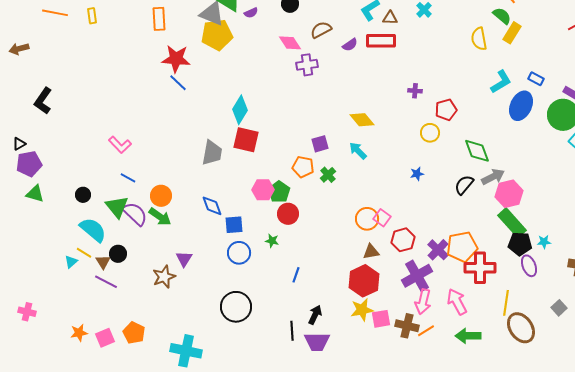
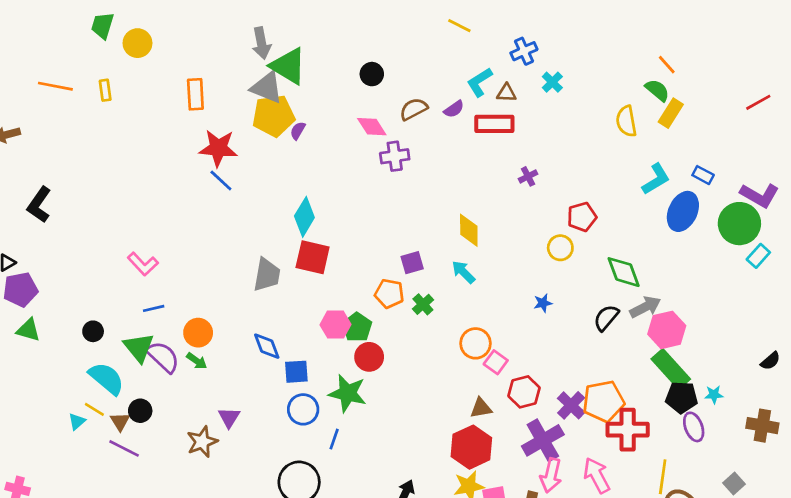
purple semicircle: (251, 13) -> (298, 131), moved, turned 144
purple semicircle: (350, 45) -> (454, 109), moved
purple cross: (415, 91) -> (528, 176), moved, turned -32
yellow diamond: (362, 120) -> (469, 230), turned 40
blue line: (128, 178) -> (154, 308), turned -42
green arrow: (160, 217) -> (197, 361), size x0.7
orange circle: (367, 219) -> (476, 343), moved
green star: (272, 241) -> (348, 393), size x2.0
blue line: (296, 275) -> (334, 439), moved

